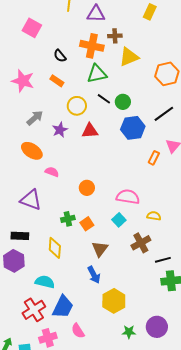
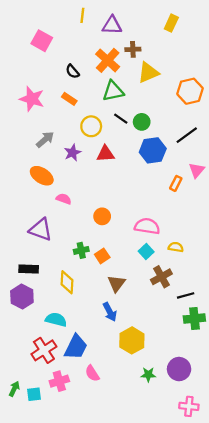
orange cross: (92, 46) -> (108, 60), turned 30
cyan square: (119, 220) -> (146, 252), moved

